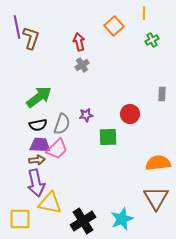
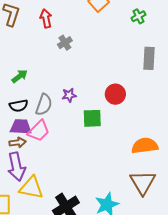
red arrow: (79, 42) -> (46, 18), moved
gray rectangle: (162, 94) -> (149, 58), moved, size x1.5
green arrow: (39, 97) -> (20, 76), size x0.6

